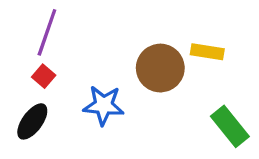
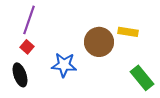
black ellipse: (32, 121) -> (20, 75), turned -55

